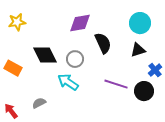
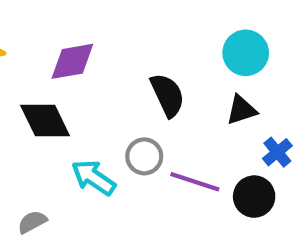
purple diamond: (80, 23) -> (72, 61), moved
gray circle: (75, 59) -> (144, 156), moved

